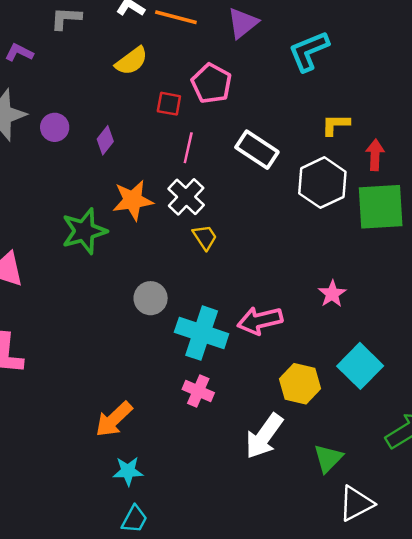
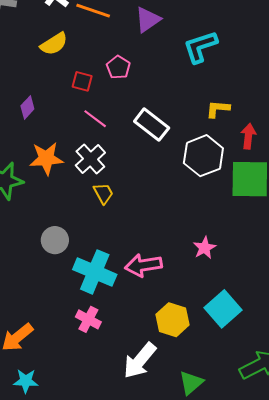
pink pentagon: (212, 83) -> (118, 67), size x0.7
pink line: (188, 148) -> (95, 119), turned -70

